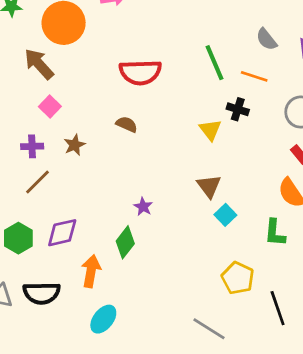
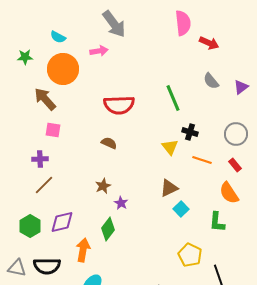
orange line: (254, 76) -> (202, 160), moved
pink square: (50, 107) -> (53, 130), turned -35
brown star: (75, 145) -> (103, 186), moved
brown triangle: (209, 186) -> (169, 188), turned 42

